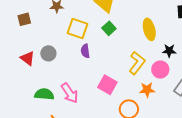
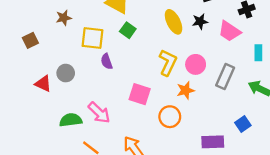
black star: (169, 51) -> (200, 21), moved

